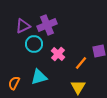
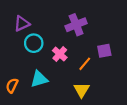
purple cross: (47, 25) -> (76, 25), moved

